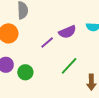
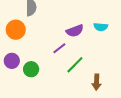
purple line: (47, 43) -> (59, 48), moved

